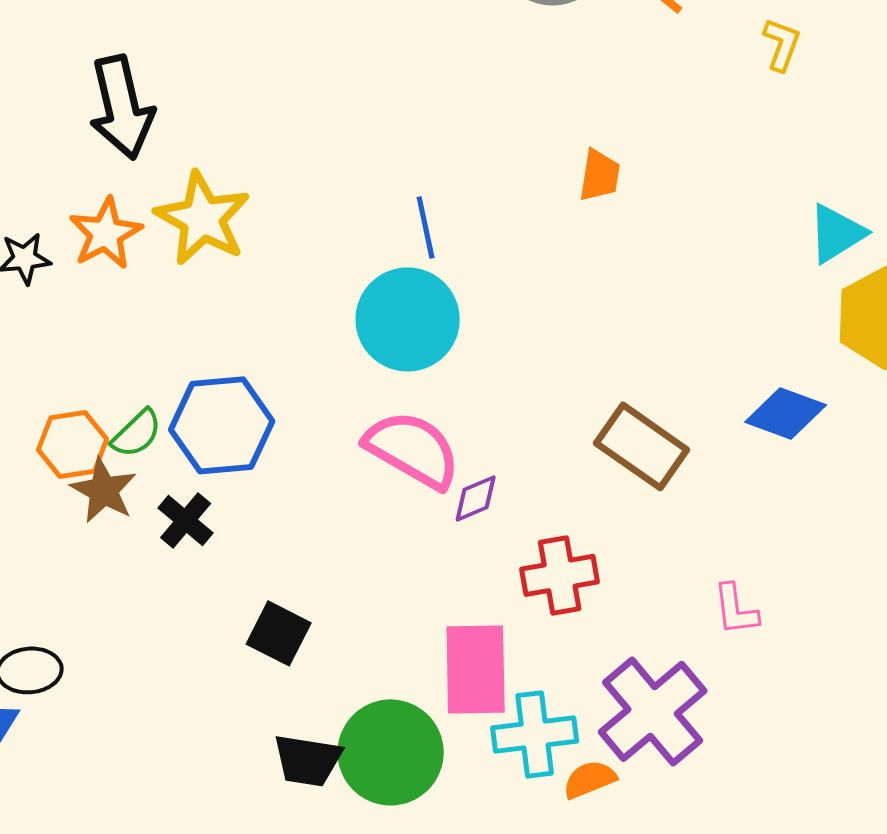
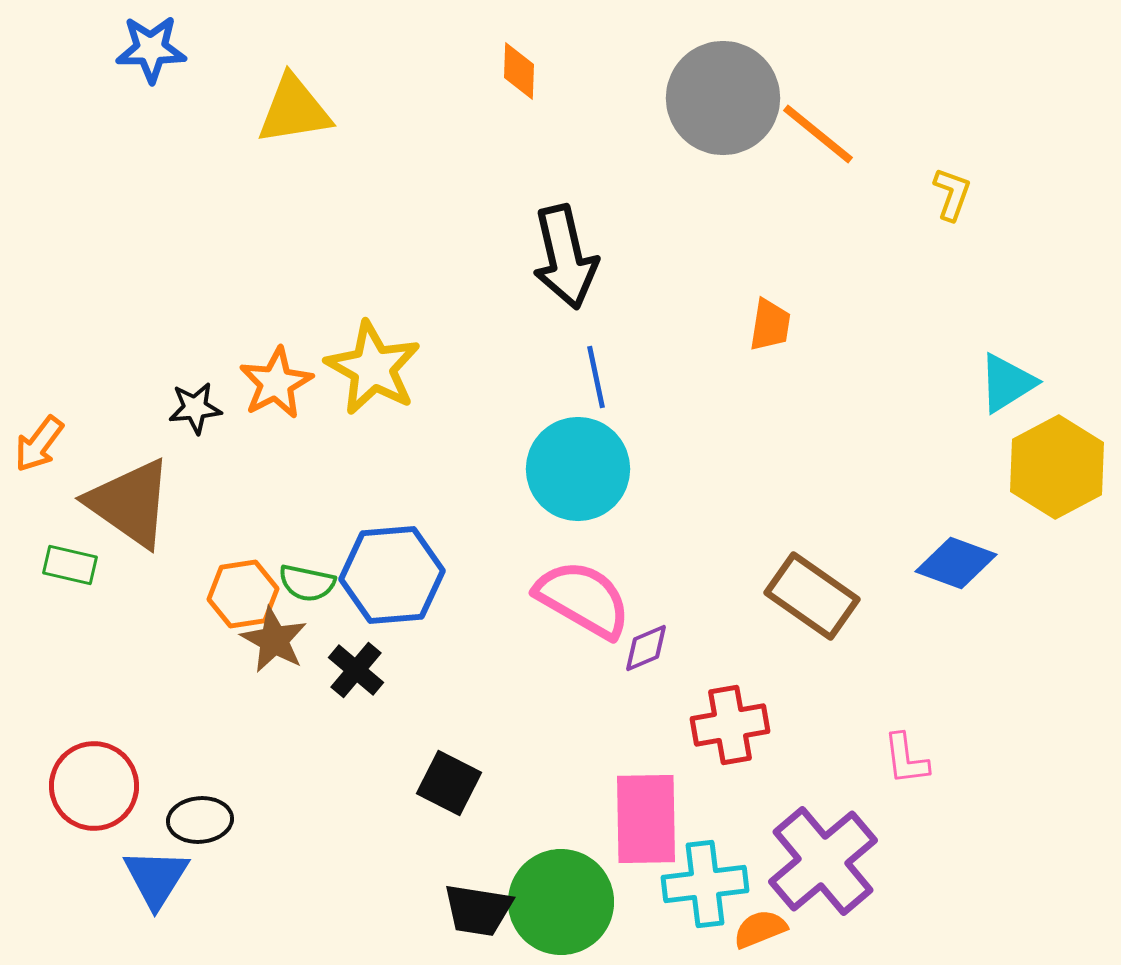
black arrow: (122, 107) -> (565, 257), moved
green semicircle: (137, 433) -> (307, 583), turned 56

